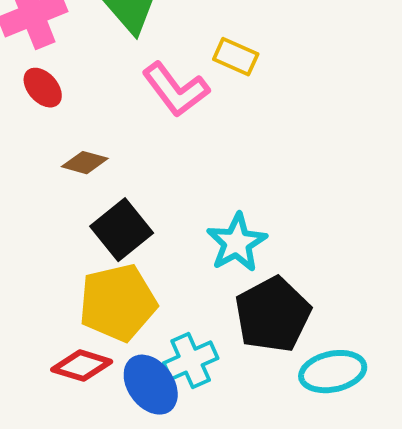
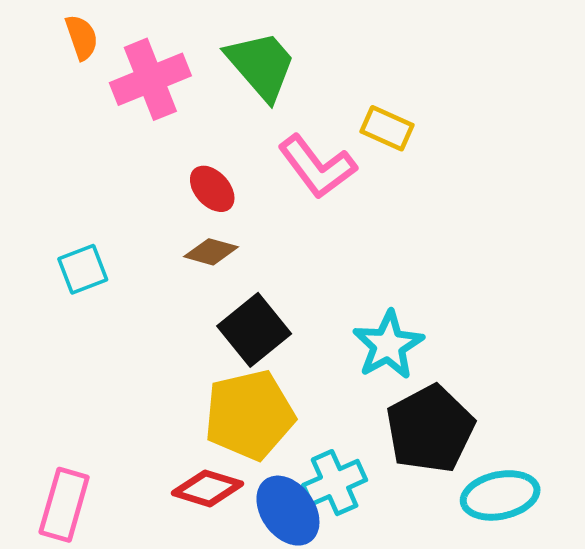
red ellipse: (43, 88) -> (212, 189), moved

